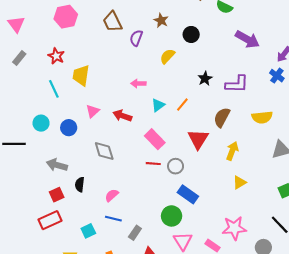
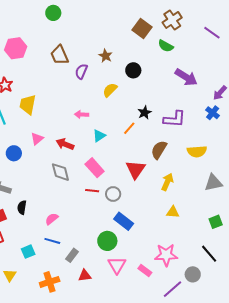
orange line: (182, 105) -> (129, 128), moved
gray diamond: (104, 151) -> (60, 172), moved
yellow triangle: (239, 182) -> (173, 212), turned 32

